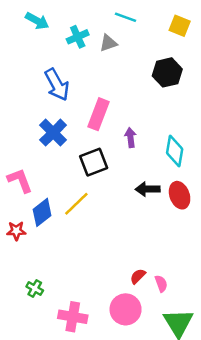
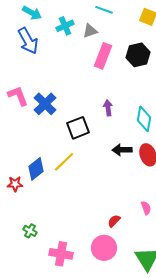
blue arrow: (57, 85) -> (28, 41), moved
pink rectangle: (99, 114) -> (103, 56), moved
pink L-shape: (20, 180) -> (18, 96), moved
pink semicircle: (161, 284) -> (146, 208), moved

